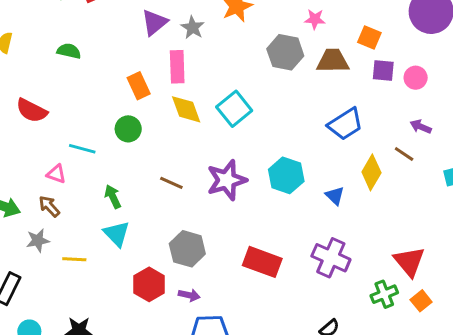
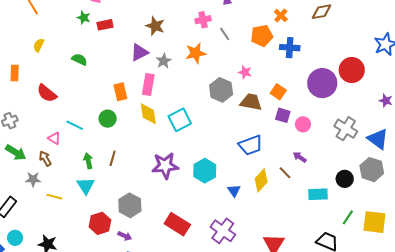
brown line: (171, 183) -> (113, 158), moved, turned 70

